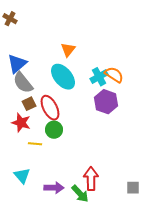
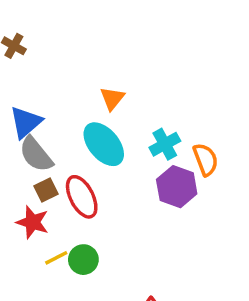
orange semicircle: (114, 75) -> (206, 159), moved, turned 36
green circle: (54, 130) -> (83, 260), moved
yellow line: (35, 144) -> (56, 258), turned -32

